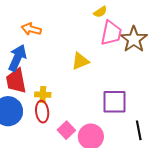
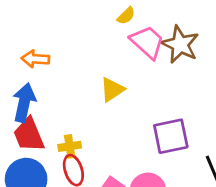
pink trapezoid: (111, 33) -> (147, 42), turned -48

